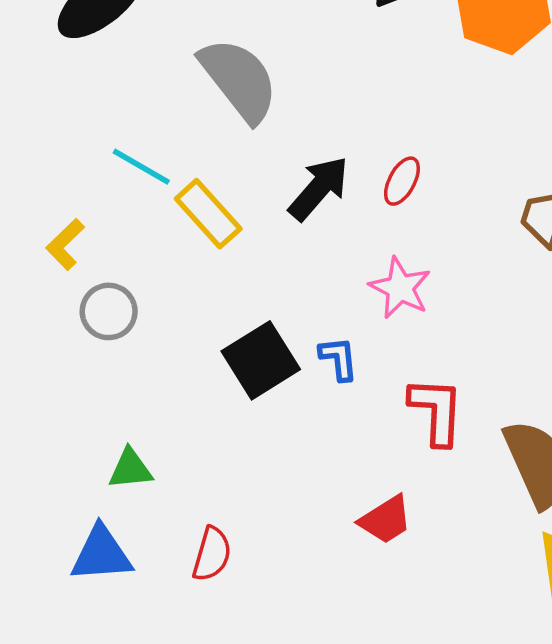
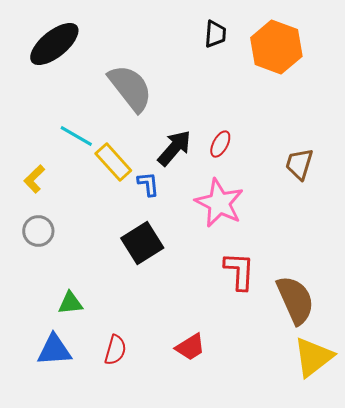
pink star: (400, 288) -> (219, 203), size x1.4
gray circle: (109, 311) -> (38, 231), moved
blue L-shape: (339, 359) -> (148, 184), moved
red trapezoid: (386, 520) -> (190, 347), moved

